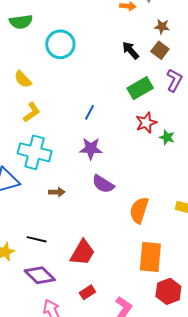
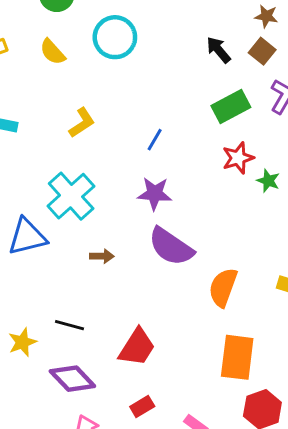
yellow semicircle: (23, 79) -> (53, 52), moved
yellow L-shape: (32, 112) -> (82, 123), moved
cyan cross: (35, 152) -> (71, 196), turned 32
purple semicircle: (103, 184) -> (171, 247), size x1.4

